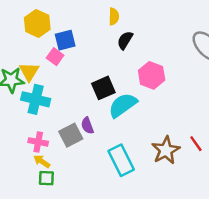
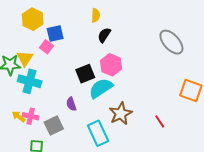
pink hexagon: (152, 75) -> (111, 65), moved
gray square: (71, 135) -> (54, 126), moved
brown star: (166, 150) -> (121, 114), moved
yellow arrow: (42, 161) -> (19, 117), moved

